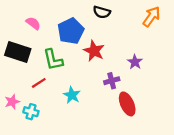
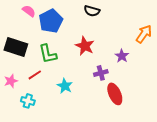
orange arrow: (151, 17) -> (144, 34), moved
pink semicircle: (33, 23) -> (29, 11), moved
blue pentagon: (71, 31) -> (51, 21), moved
pink star: (12, 102) -> (11, 81), moved

